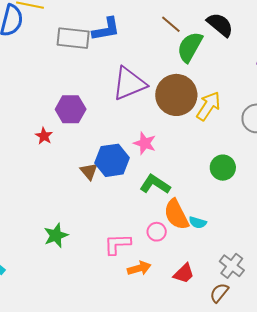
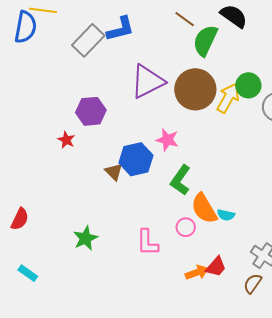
gray rectangle: (73, 38) -> (88, 40), turned -48
green circle: (223, 168) -> (248, 85), moved
green L-shape: (155, 184) -> (181, 180), turned -84
pink L-shape: (117, 244) -> (147, 242), turned -84
orange arrow: (139, 268) -> (197, 272), moved

